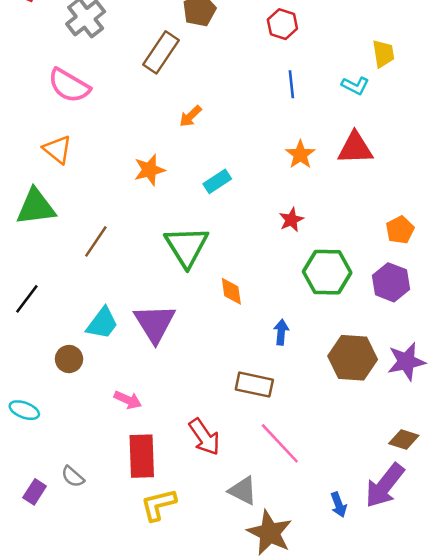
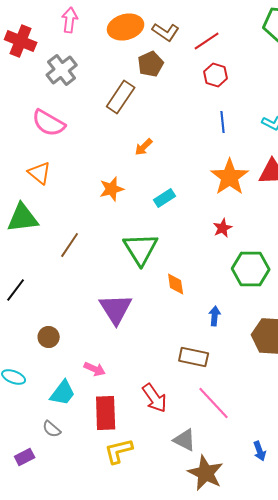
orange star: (300, 155) -> (230, 177), size x1.6
cyan trapezoid: (102, 323) -> (63, 393), moved
purple rectangle: (35, 492) -> (25, 457), moved, turned 30

